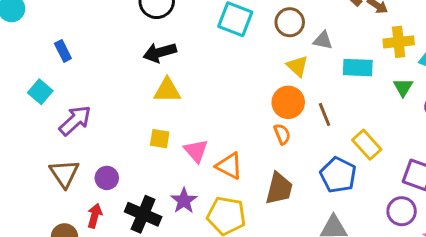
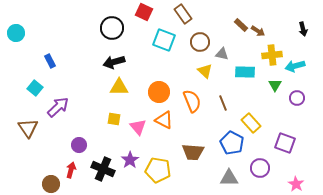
orange circle: (288, 102) -> (159, 92), moved
orange semicircle: (282, 134) -> (192, 101), moved, size x1.6
orange triangle: (229, 166) -> (164, 120), moved
brown triangle: (64, 173) -> (28, 128), moved
brown trapezoid: (279, 189) -> (193, 152), turned 80
purple circle: (402, 211) -> (260, 168), moved

